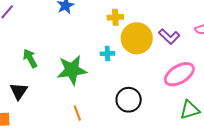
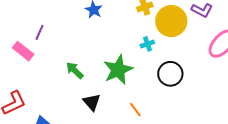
black triangle: (19, 91) -> (92, 102), moved
black circle: (129, 100) -> (170, 74), moved

